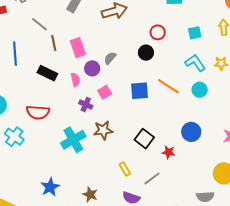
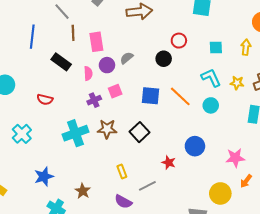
purple cross: (86, 105) -> (94, 100), turned 32
red semicircle: (38, 112) -> (45, 99), size x0.7
cyan cross: (14, 137) -> (22, 134), moved
black square: (144, 139) -> (140, 132), moved

